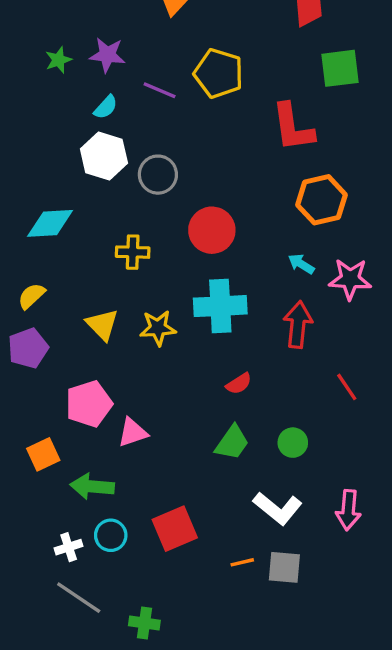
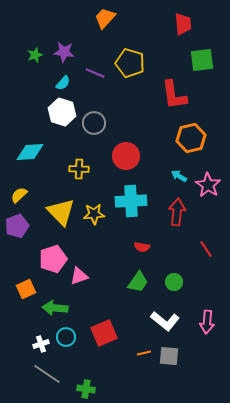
pink star: (350, 279) -> (208, 185), turned 30
yellow triangle: (102, 325) -> (61, 212), size x1.4
red semicircle: (239, 384) -> (142, 247), turned 42

